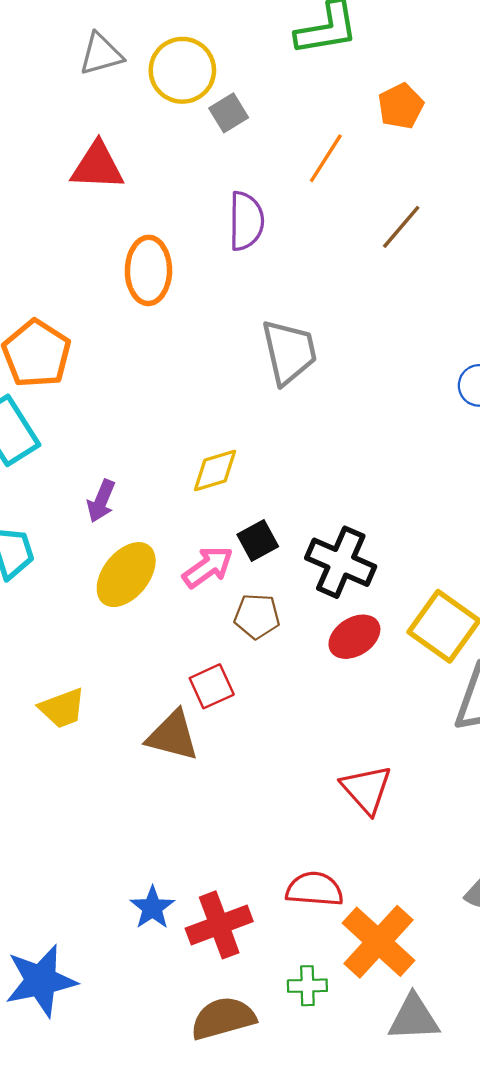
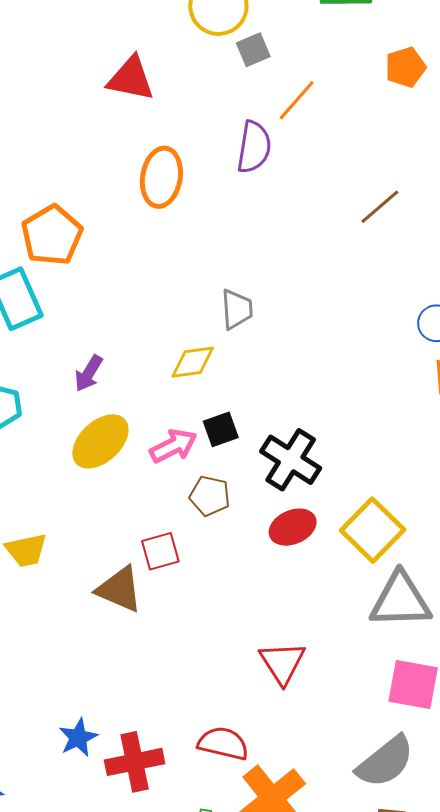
orange line: (326, 158) -> (297, 100), moved
brown line: (401, 227) -> (380, 207), moved
gray trapezoid: (289, 352) -> (237, 309), moved, size x0.7

